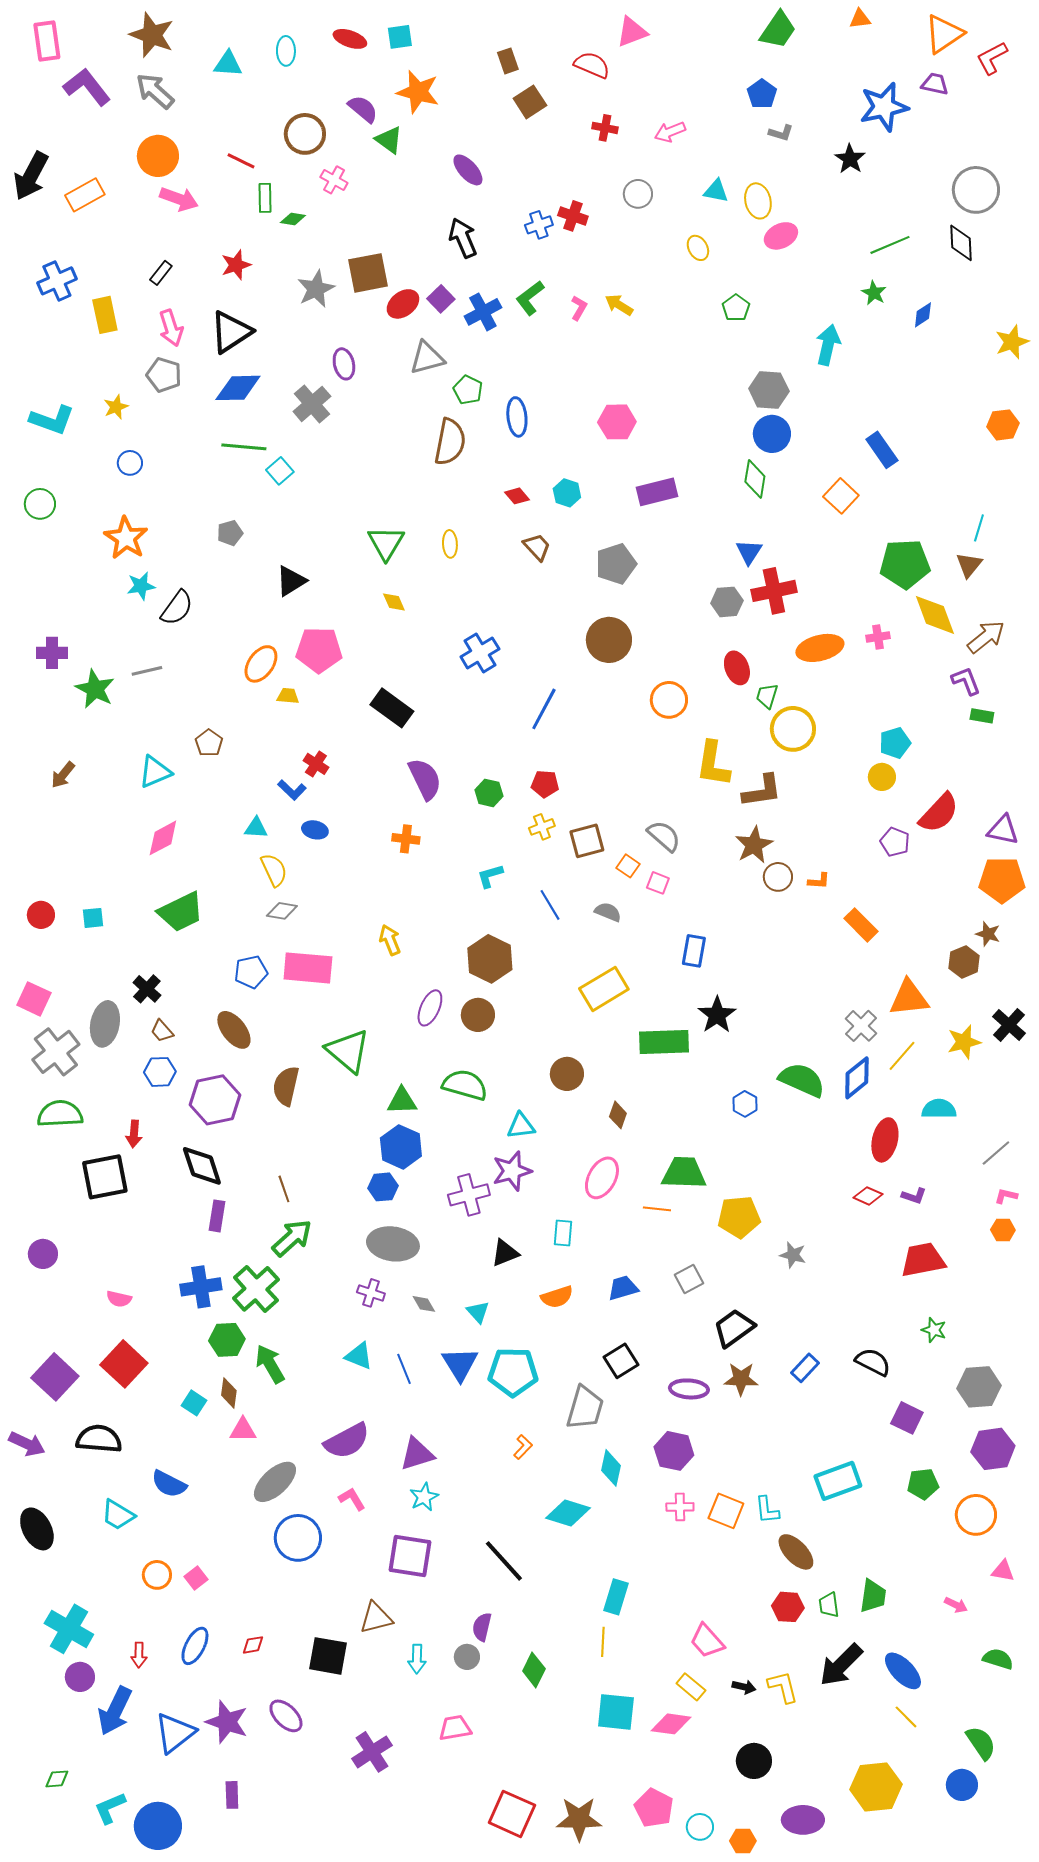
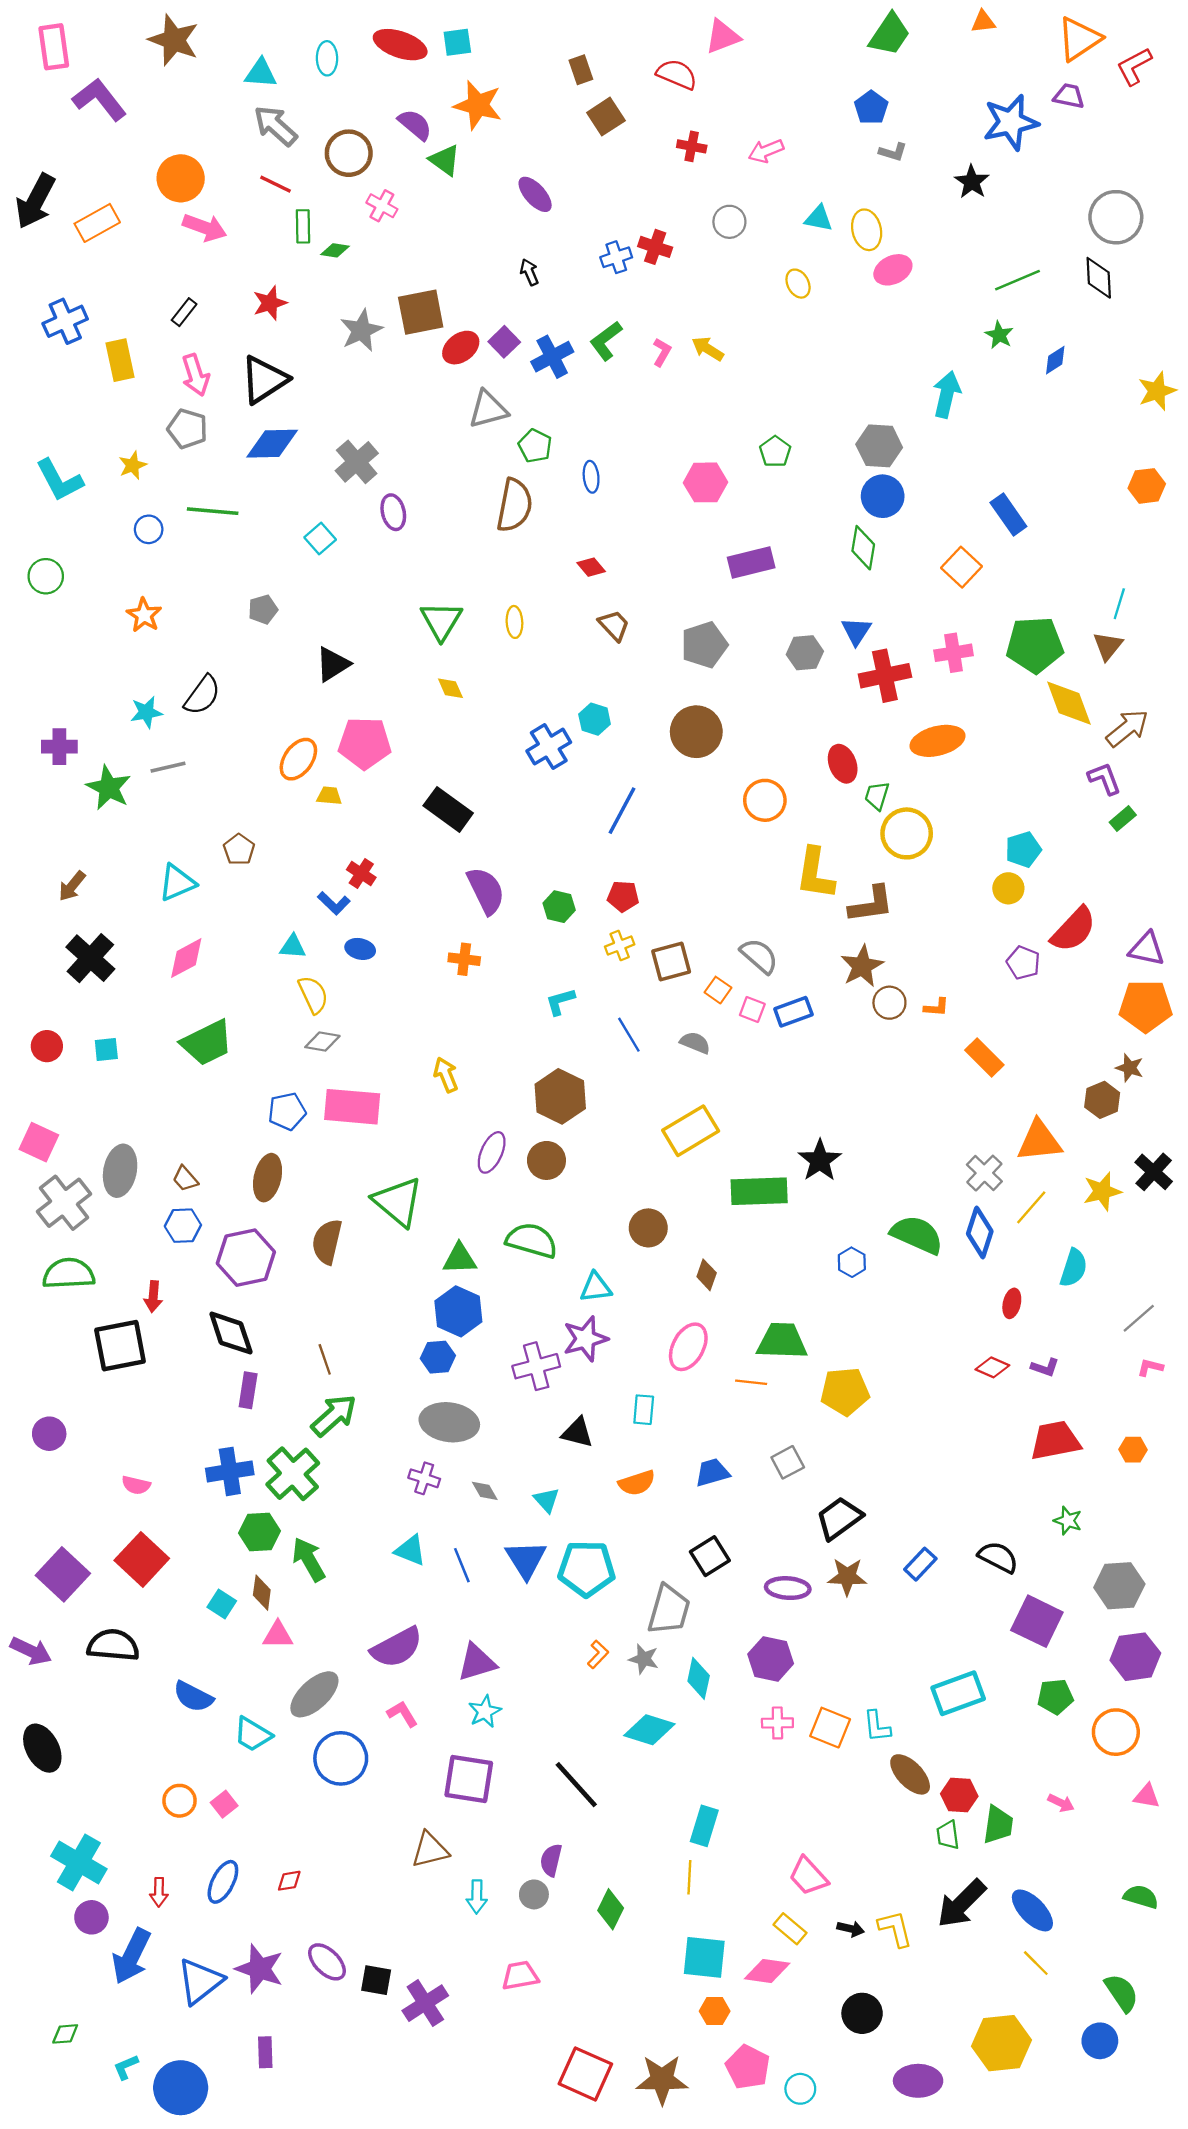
red ellipse: (350, 39) -> (400, 45), size x1.4
gray arrow: (155, 91) -> (276, 126), moved
black arrow: (463, 238) -> (529, 272), size x0.6
green pentagon: (736, 308) -> (775, 452), moved
purple ellipse: (344, 364) -> (393, 512), moved
blue ellipse: (517, 417) -> (591, 477), size x0.7
cyan L-shape: (52, 420) -> (59, 480), turned 42
green line: (244, 447) -> (213, 511), moved
cyan hexagon: (567, 493) -> (595, 719), moved
orange star: (126, 538) -> (144, 615), size x0.7
cyan star: (141, 586) -> (146, 712), moved
gray hexagon: (727, 602) -> (805, 653), moved
pink cross: (878, 637) -> (954, 653), moved, size x1.4
green rectangle: (982, 716) -> (1123, 819), turned -50
blue rectangle: (694, 951) -> (793, 1012), moved, turned 60
black cross: (147, 989) -> (90, 958), moved, size x1.5
brown ellipse: (234, 1030) -> (268, 1178), turned 51
blue diamond: (857, 1078) -> (980, 1232), turned -33
cyan semicircle: (939, 1109) -> (1074, 1268), turned 108
red ellipse: (885, 1140) -> (1012, 1303), size x0.6
orange hexagon: (1003, 1230) -> (1133, 1450), moved
black triangle: (505, 1253) -> (577, 1433), turned 36
gray star: (793, 1255) -> (644, 1659), moved
purple square: (907, 1418) -> (1037, 1621), size x1.4
cyan trapezoid: (118, 1515) -> (253, 1734), moved
pink arrow: (956, 1605) -> (1061, 1803), moved
red hexagon: (788, 1607) -> (959, 1795), moved
black square: (328, 1656) -> (376, 1980), moved, size x0.7
cyan L-shape: (110, 1808) -> (126, 2067), size x0.7
orange hexagon: (743, 1841) -> (715, 2011), moved

